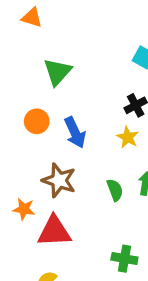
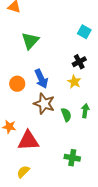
orange circle: (37, 121) -> (17, 84), moved
brown star: (59, 180) -> (44, 104), moved

